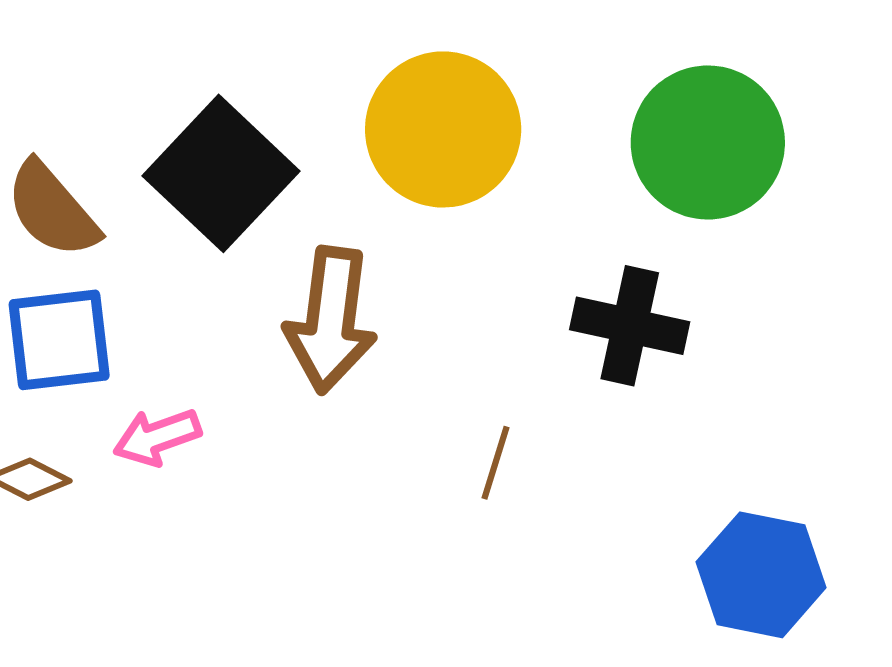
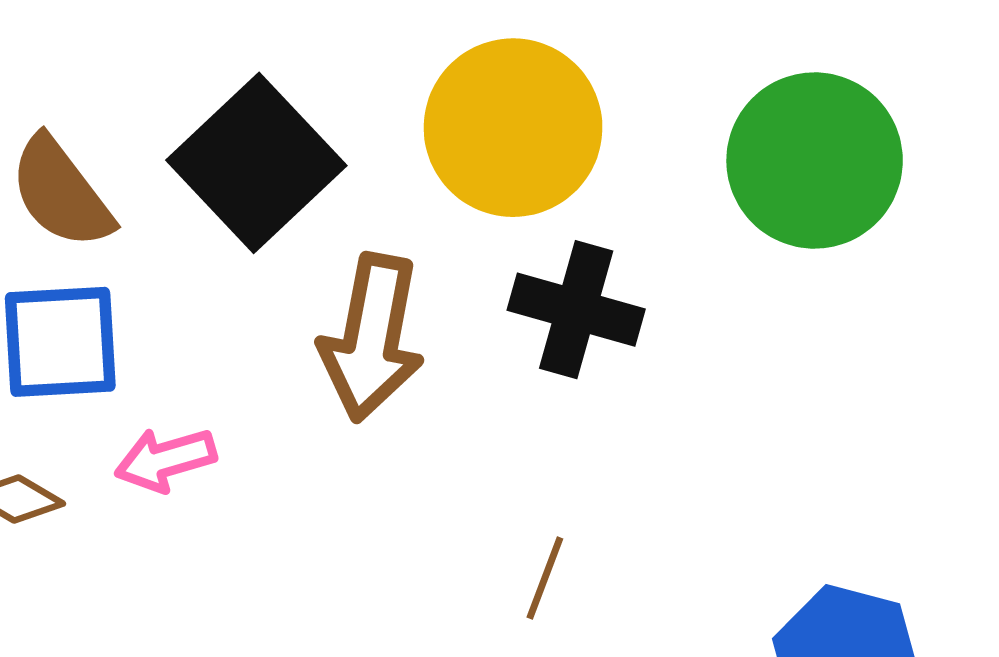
black cross: (630, 326) -> (576, 310), moved
brown line: (496, 463) -> (545, 578), moved

